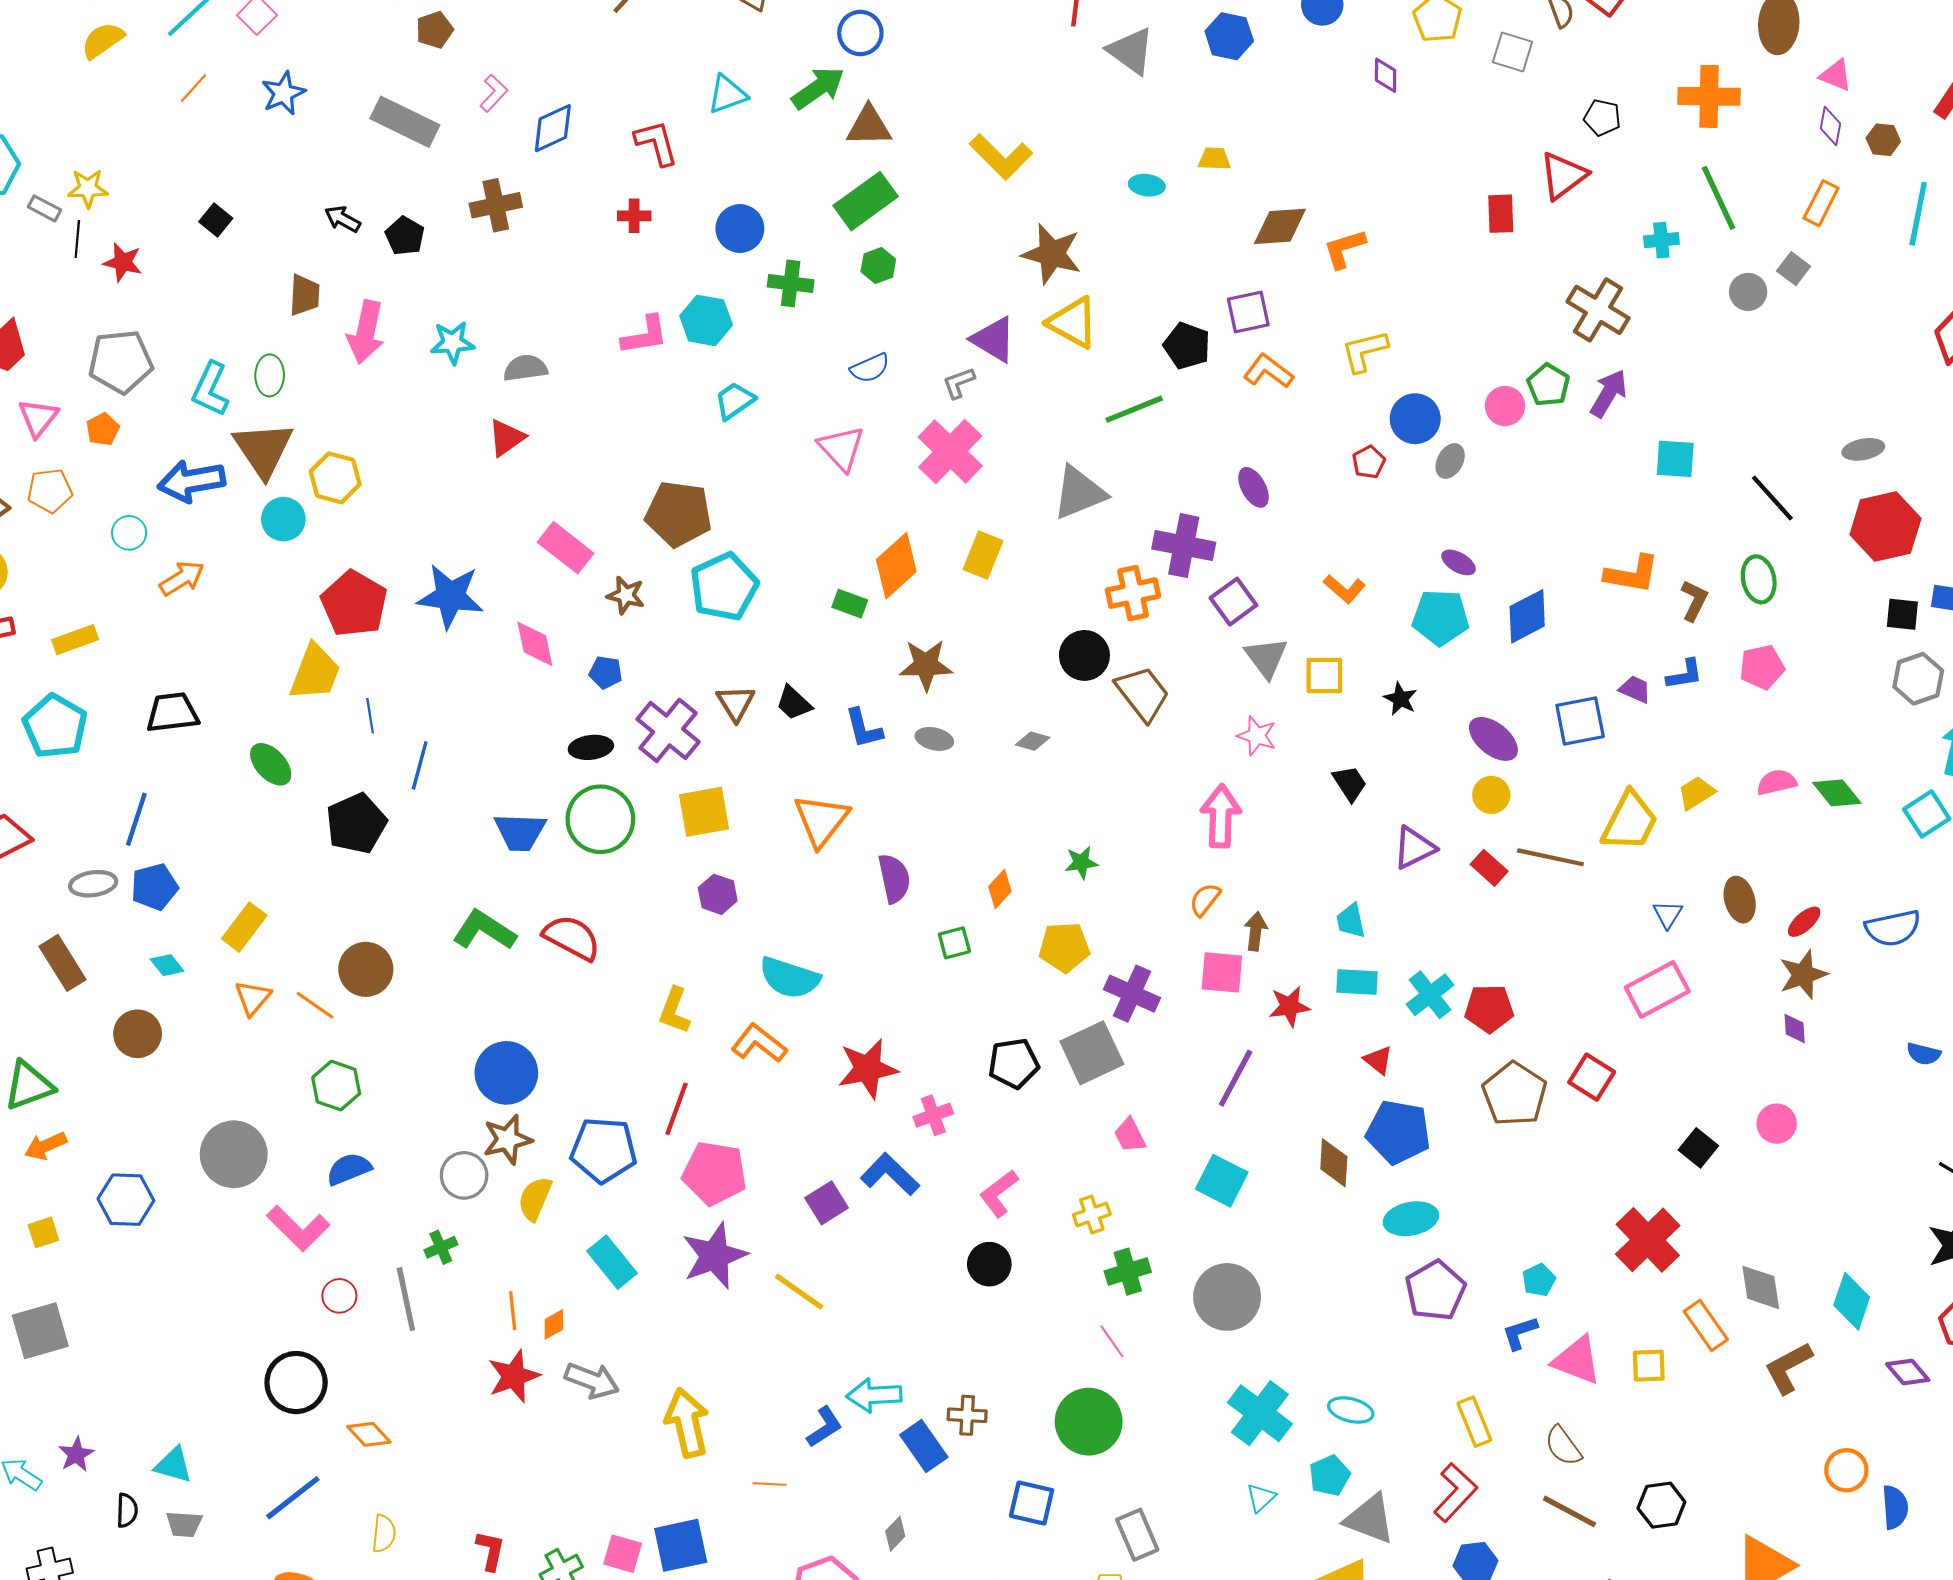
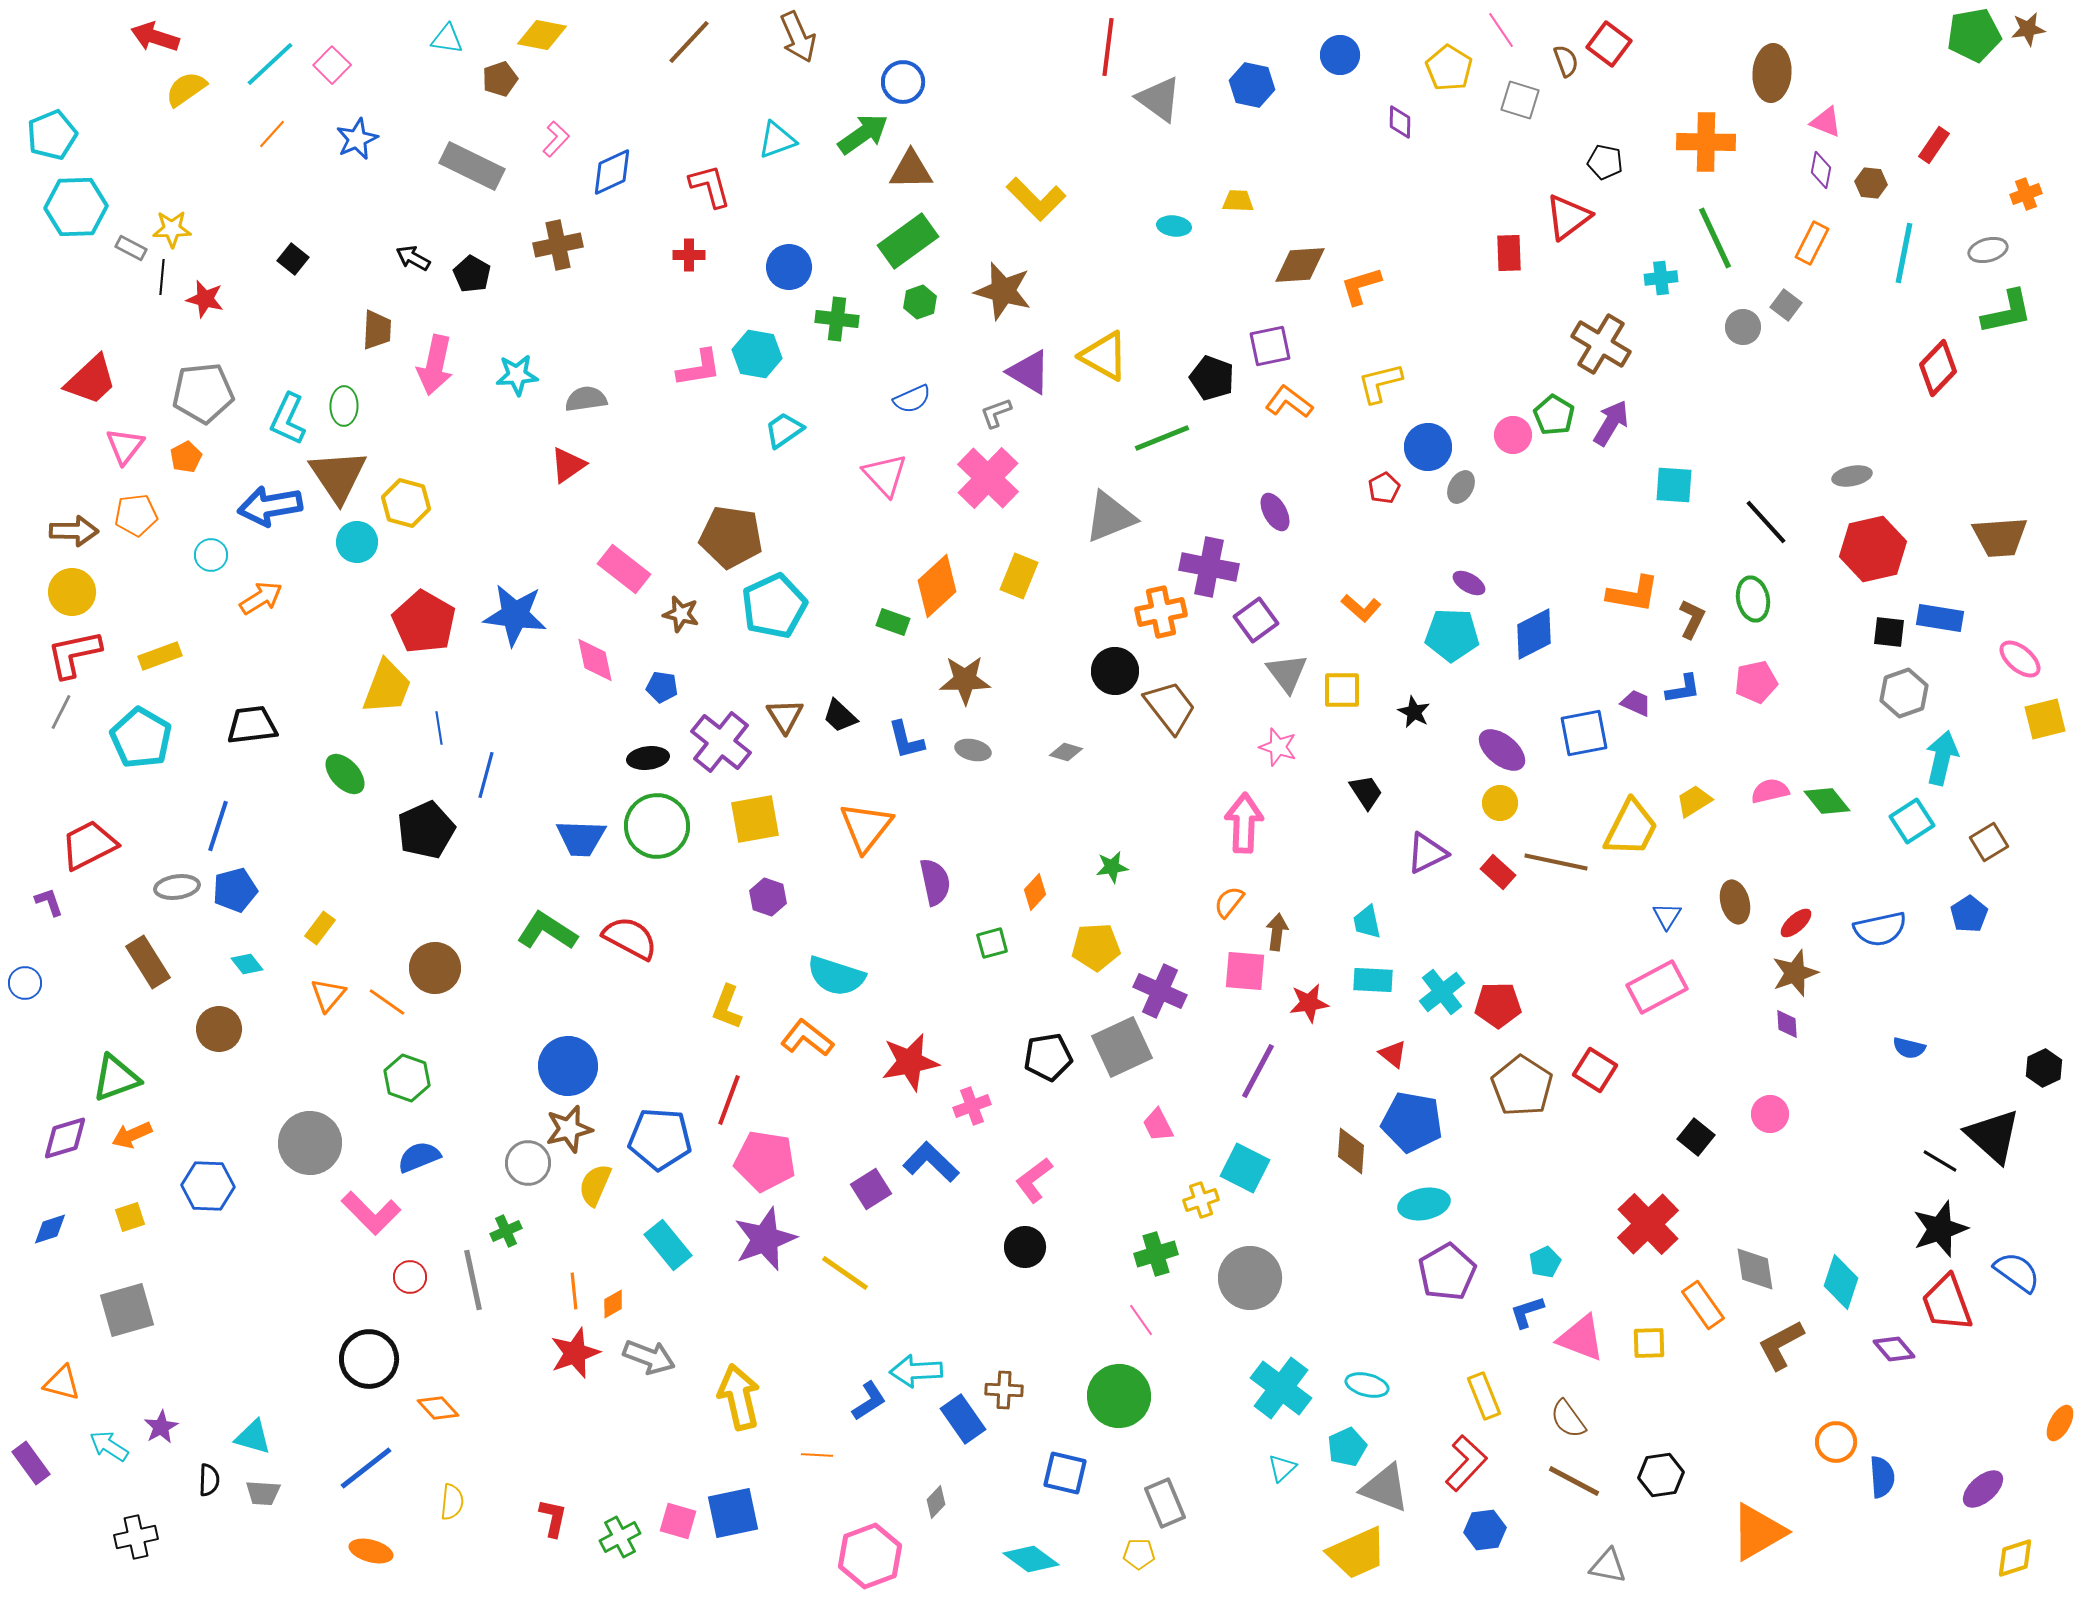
brown star: (1052, 254) -> (1003, 291), moved
yellow rectangle: (244, 927) -> (320, 928), size x0.7
yellow cross: (1092, 1214) -> (1201, 1200), moved

